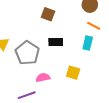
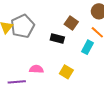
brown square: (48, 14) -> (71, 23), moved
gray pentagon: (27, 53) -> (23, 26), moved

